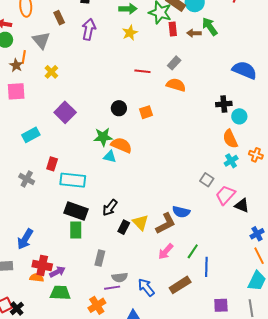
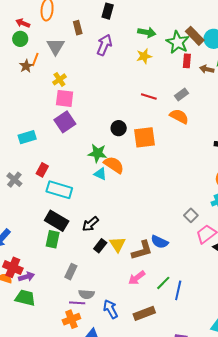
pink square: (16, 91) -> (65, 98), moved
orange square: (146, 112) -> (144, 137), size x1.6
blue line: (206, 267) -> (178, 290), moved
orange cross: (97, 305) -> (71, 319), moved

